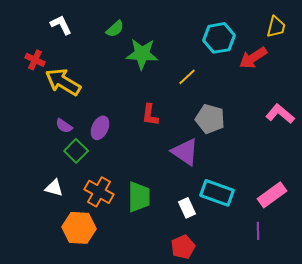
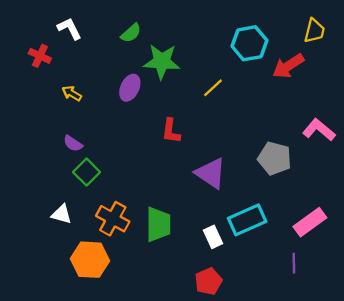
red cross: (35, 60) -> (40, 56), moved
yellow arrow: (63, 82) -> (72, 93), size x0.5
gray pentagon: (210, 119) -> (275, 158), moved
purple ellipse: (100, 128) -> (130, 88), moved
cyan rectangle: (217, 193) -> (247, 220), turned -44

